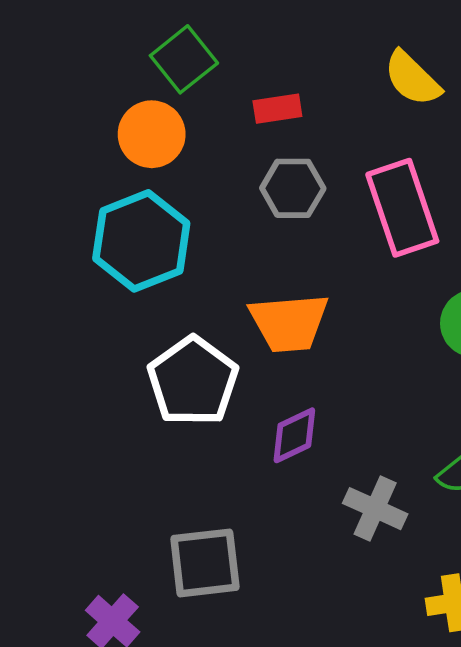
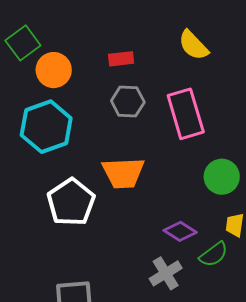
green square: (184, 59) -> (23, 43), moved
purple diamond: (294, 435) -> (180, 231), moved, turned 56
gray cross: (375, 509) -> (166, 273), turned 32

